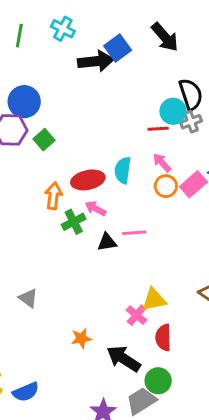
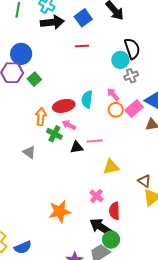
black arrow: (96, 61) -> (52, 22), moved
gray cross: (191, 122) -> (131, 76), moved
red line: (158, 129) -> (82, 46), moved
green cross: (74, 222) -> (54, 134), turned -35
gray triangle: (28, 298) -> (29, 152), moved
yellow triangle: (154, 300) -> (111, 167), moved
orange star: (81, 338) -> (60, 212), size x1.6
black arrow: (124, 359) -> (101, 227), moved

